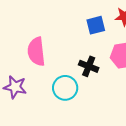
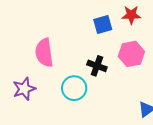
purple star: (15, 87) -> (24, 89), turned -30

